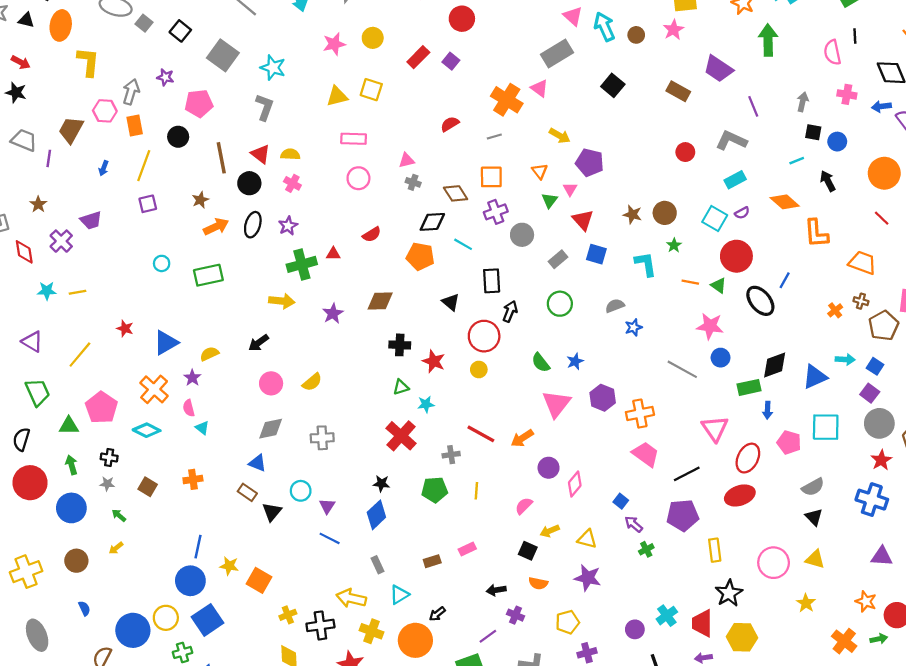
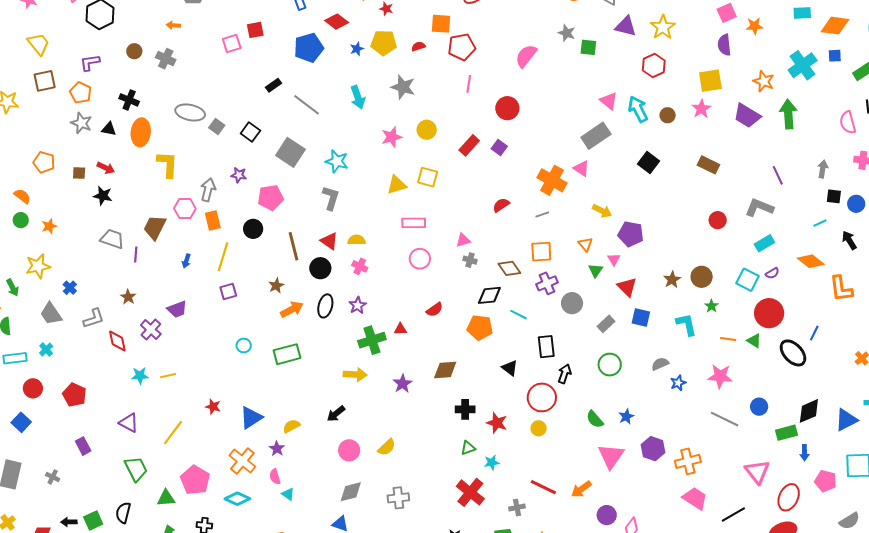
purple trapezoid: (718, 69) -> (747, 116), moved
brown star: (632, 214) -> (672, 280), turned 30
pink star: (710, 326) -> (720, 376), moved

